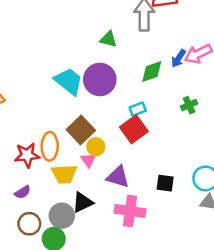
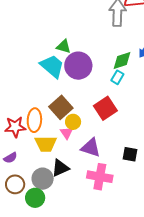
green triangle: (109, 39) -> (64, 46), moved
cyan rectangle: (138, 109) -> (117, 77), moved, turned -40

